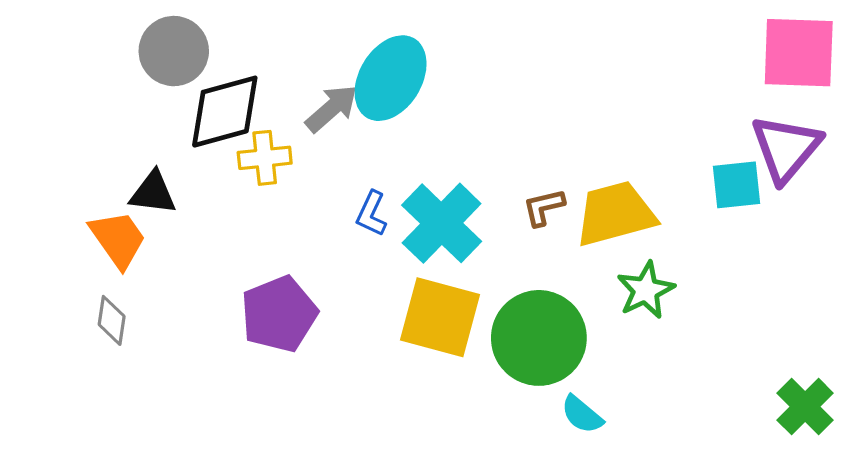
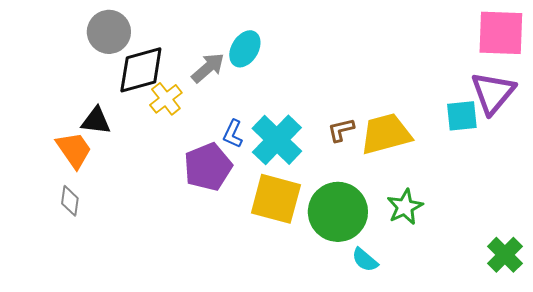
cyan ellipse: (391, 78) -> (245, 49), size x0.7
yellow cross: (265, 158) -> (166, 99), turned -32
green star: (646, 290) -> (405, 207), moved
purple pentagon: (279, 314) -> (208, 167), moved

